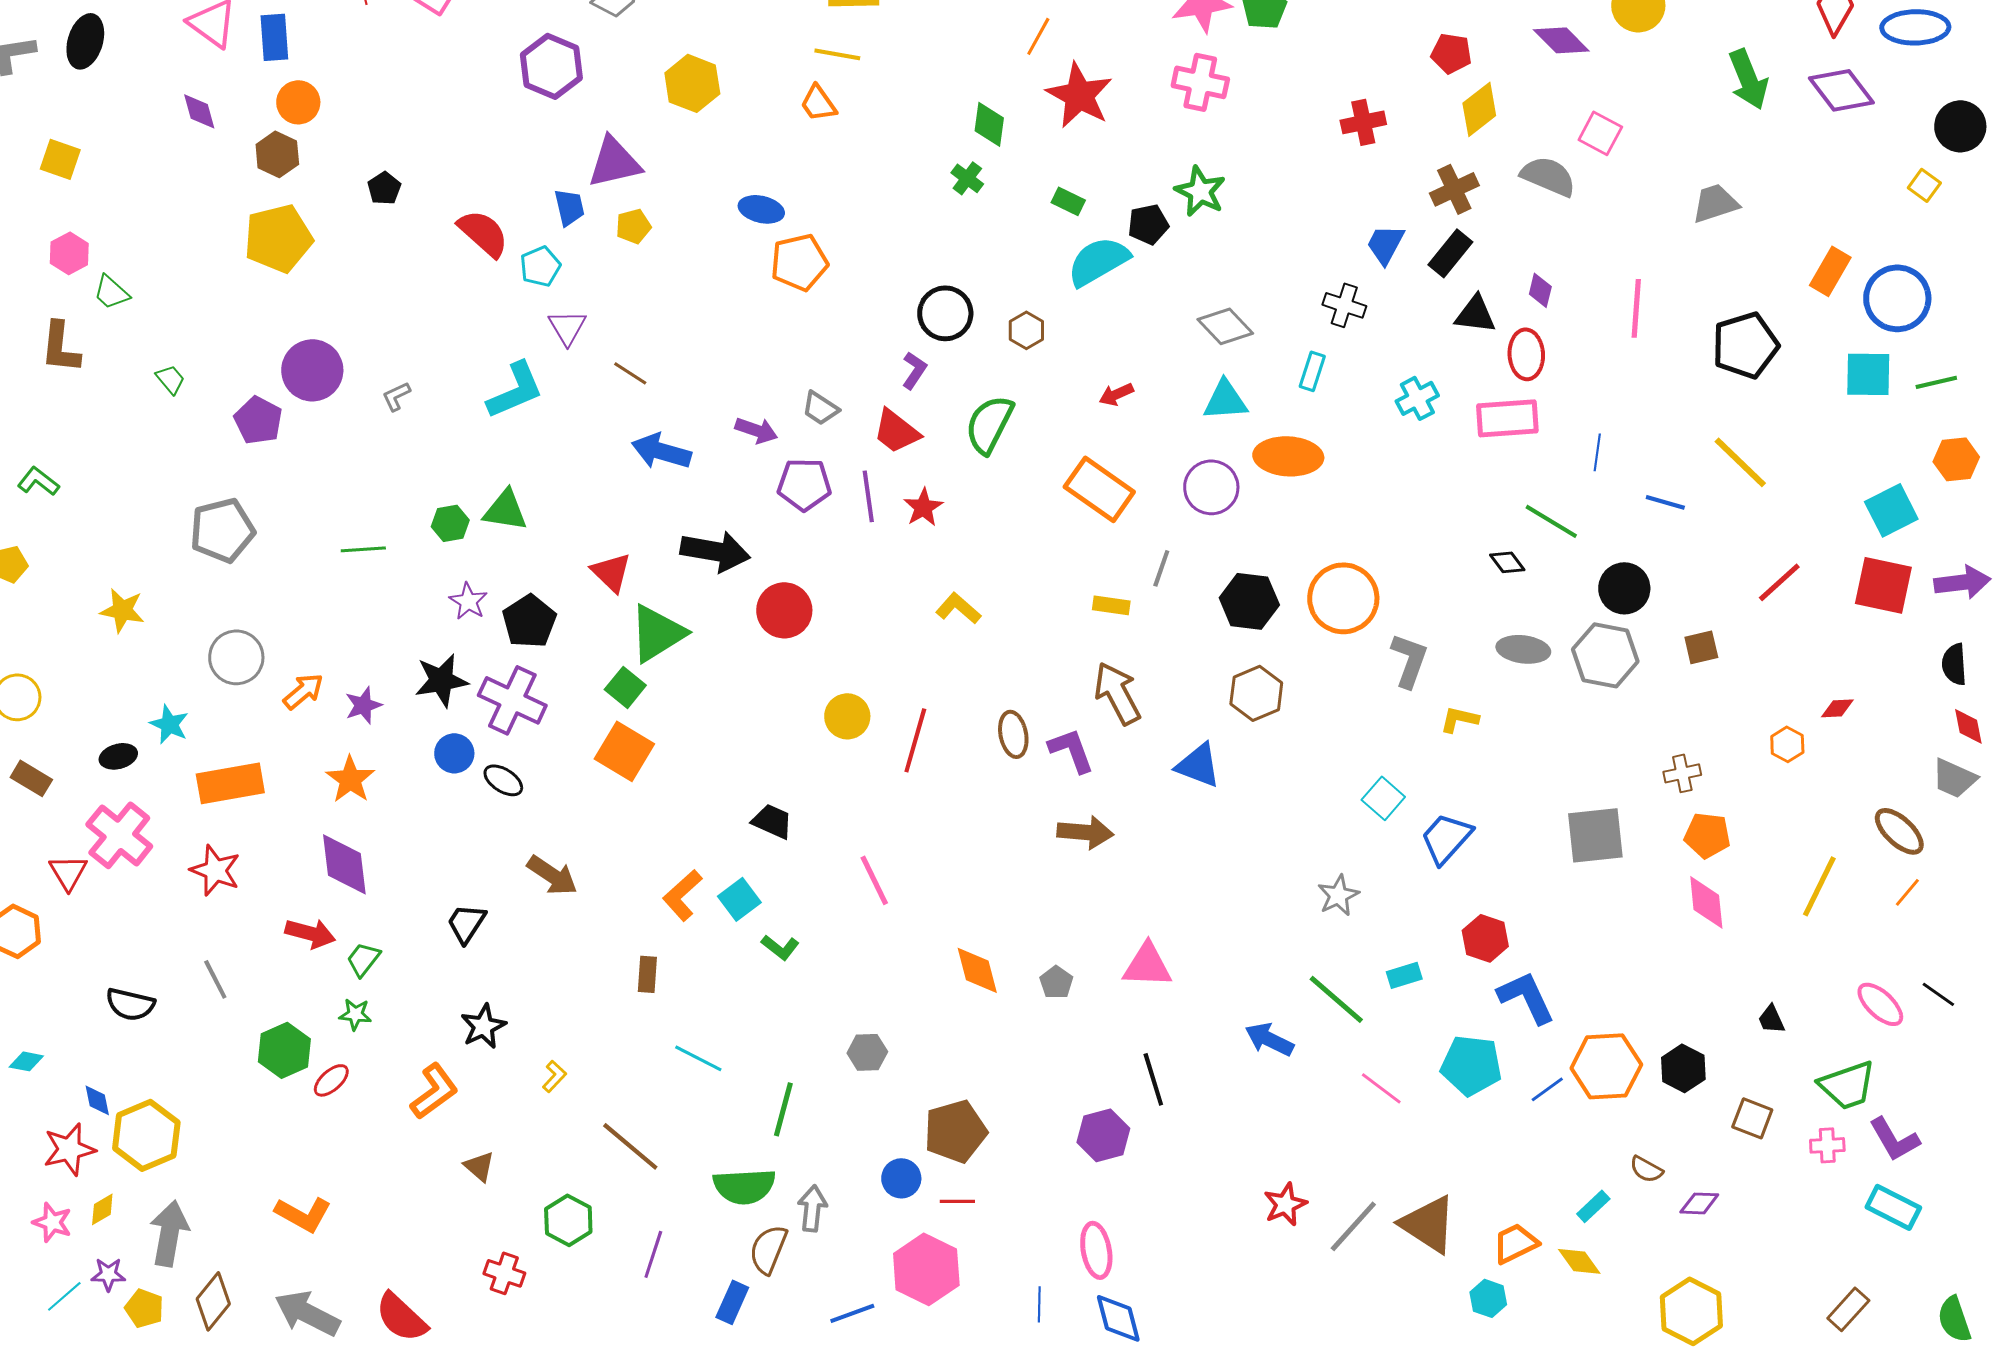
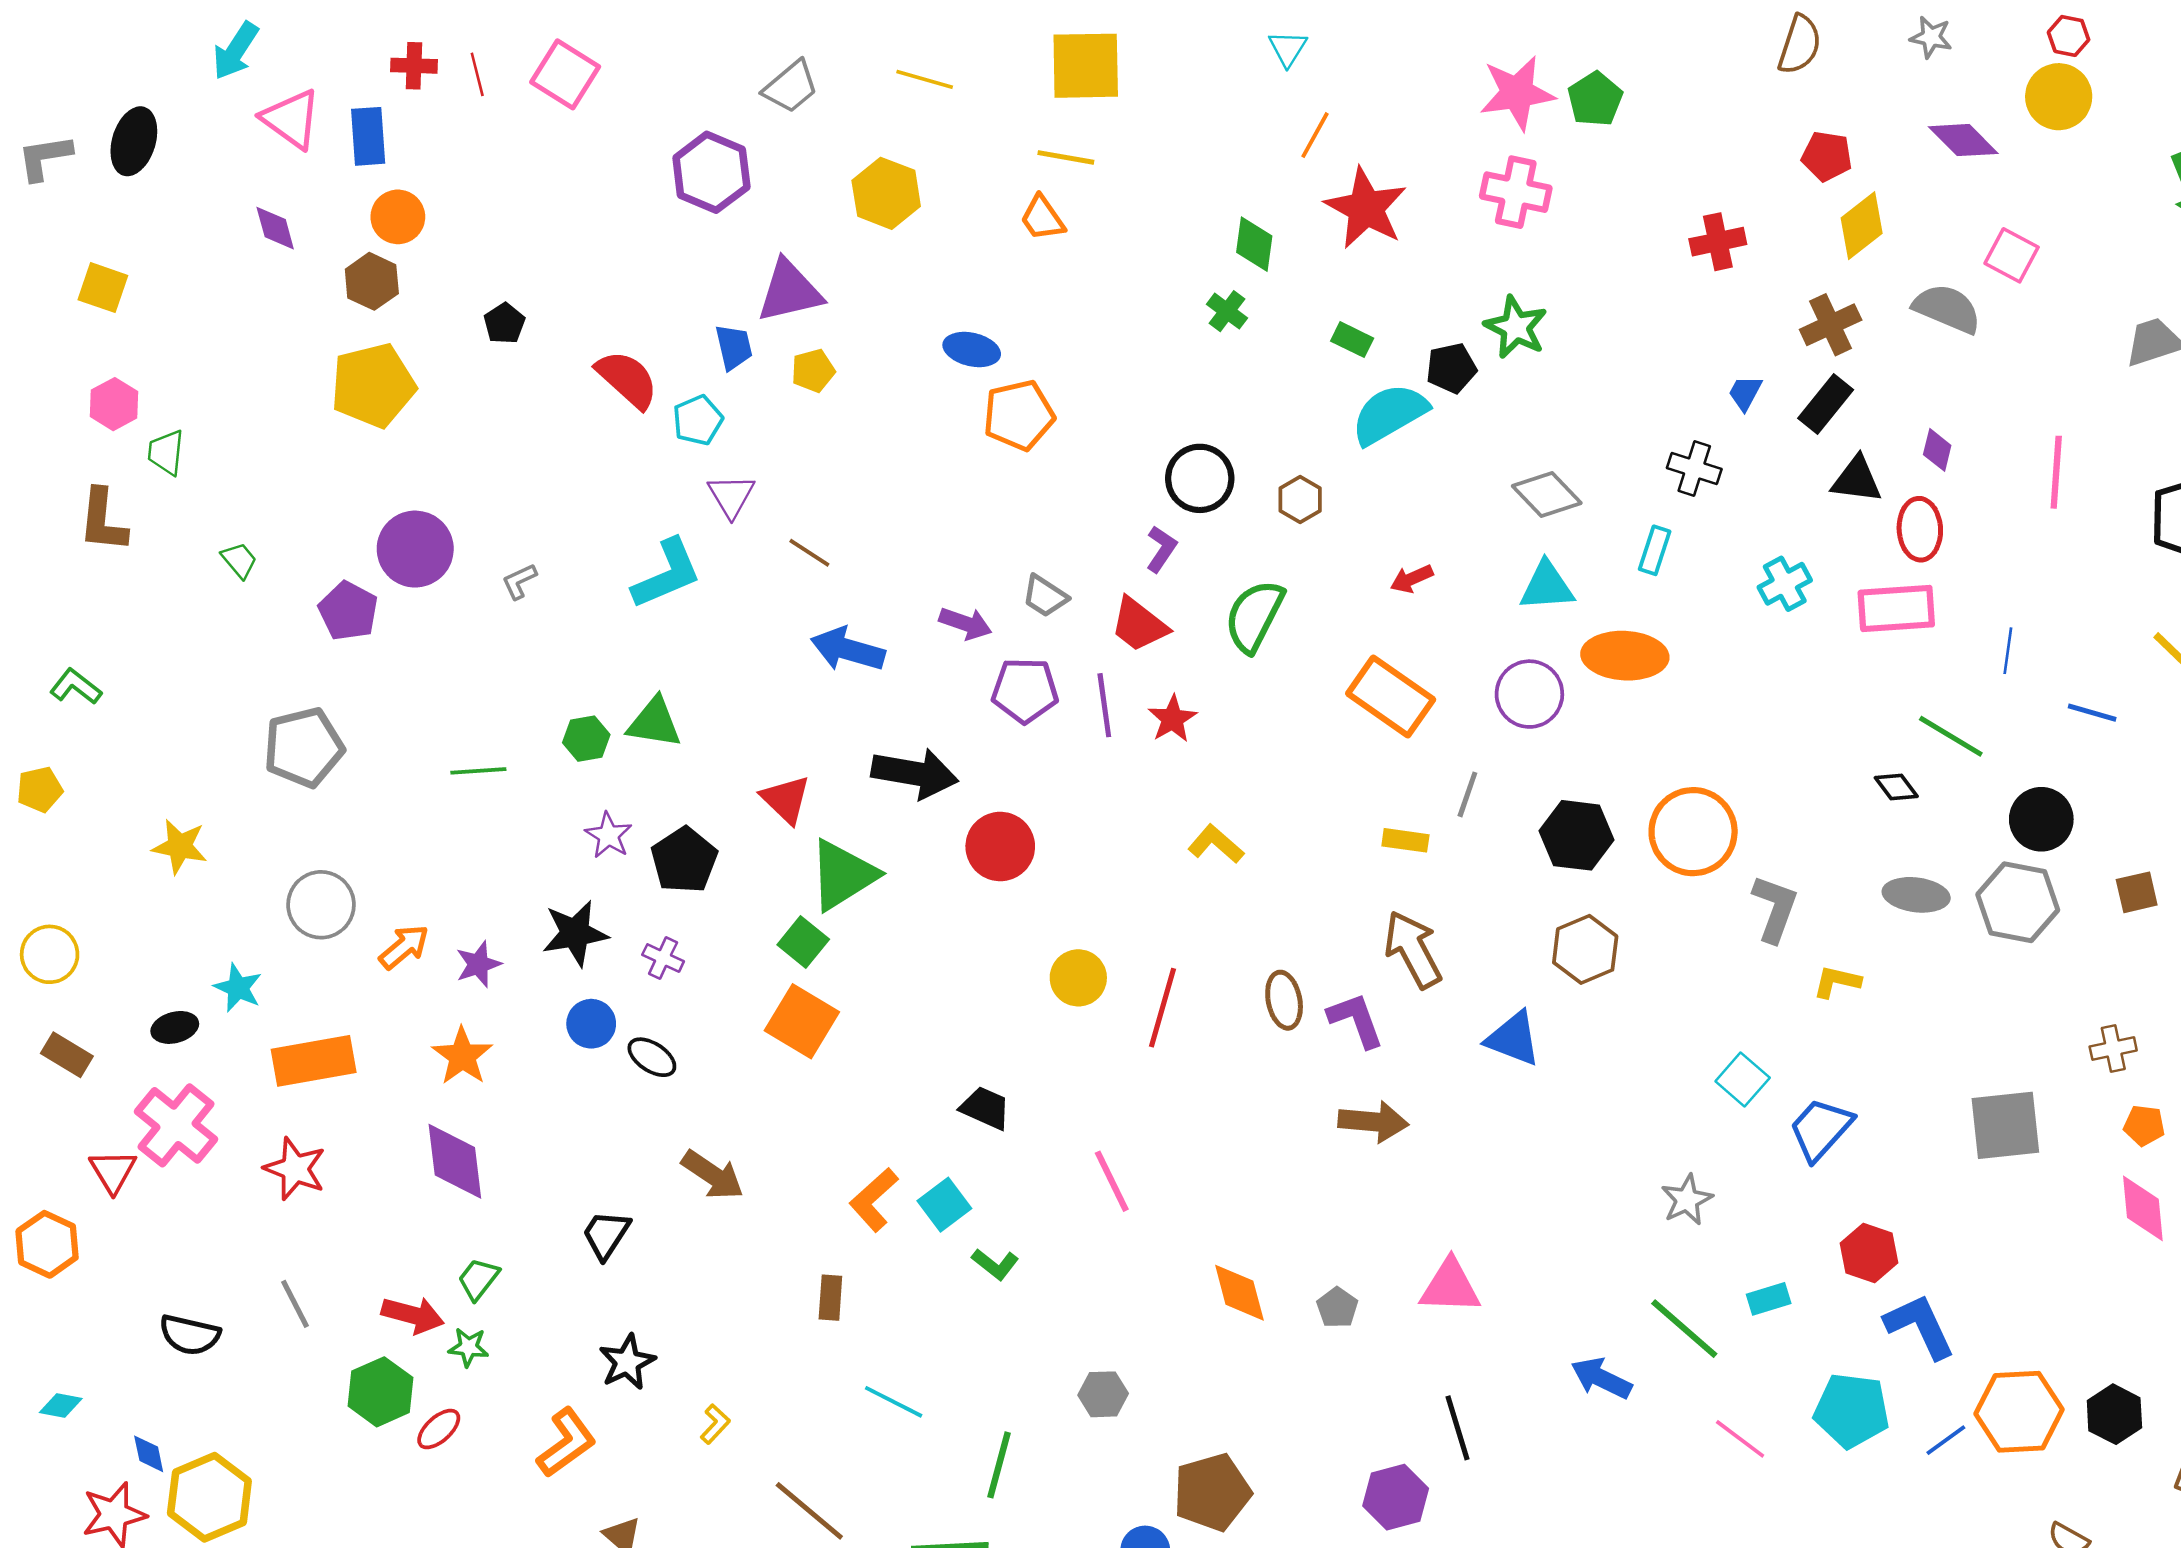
blue trapezoid: (1385, 244) -> (1745, 393), size x0.7
green trapezoid: (111, 292) -> (166, 452), turned 54
purple cross: (512, 700) -> (663, 958), size x0.5
orange pentagon: (1707, 835) -> (2144, 1125), size x0.7
red arrow: (310, 933) -> (413, 1315), moved

